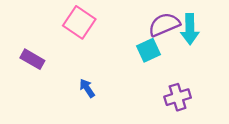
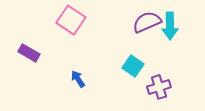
cyan square: (149, 50) -> (133, 66), moved, turned -30

